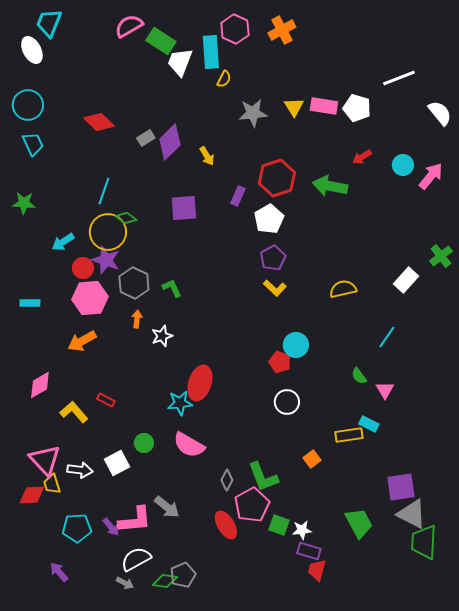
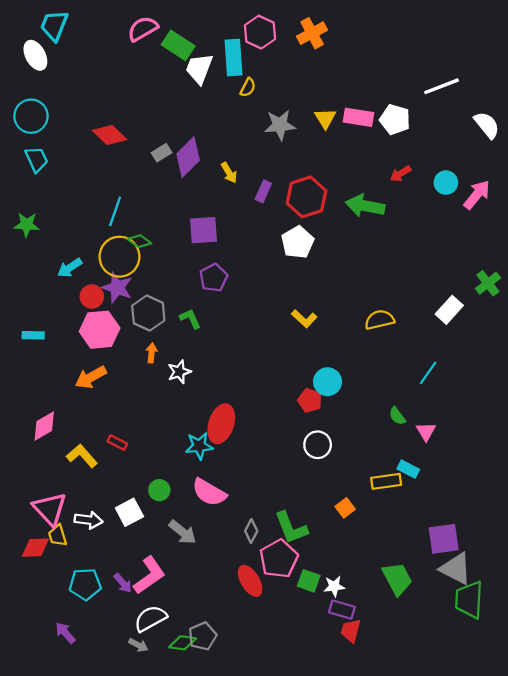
purple rectangle: (238, 196) -> (263, 191), moved
purple pentagon: (273, 258) -> (214, 278), moved
gray arrow: (167, 507) -> (183, 532), moved
pink L-shape: (135, 520) -> (149, 575), turned -30

